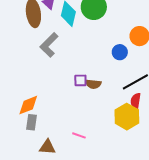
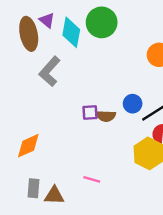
blue circle: (120, 52) -> (133, 104), moved
gray rectangle: (31, 122) -> (33, 188), moved

